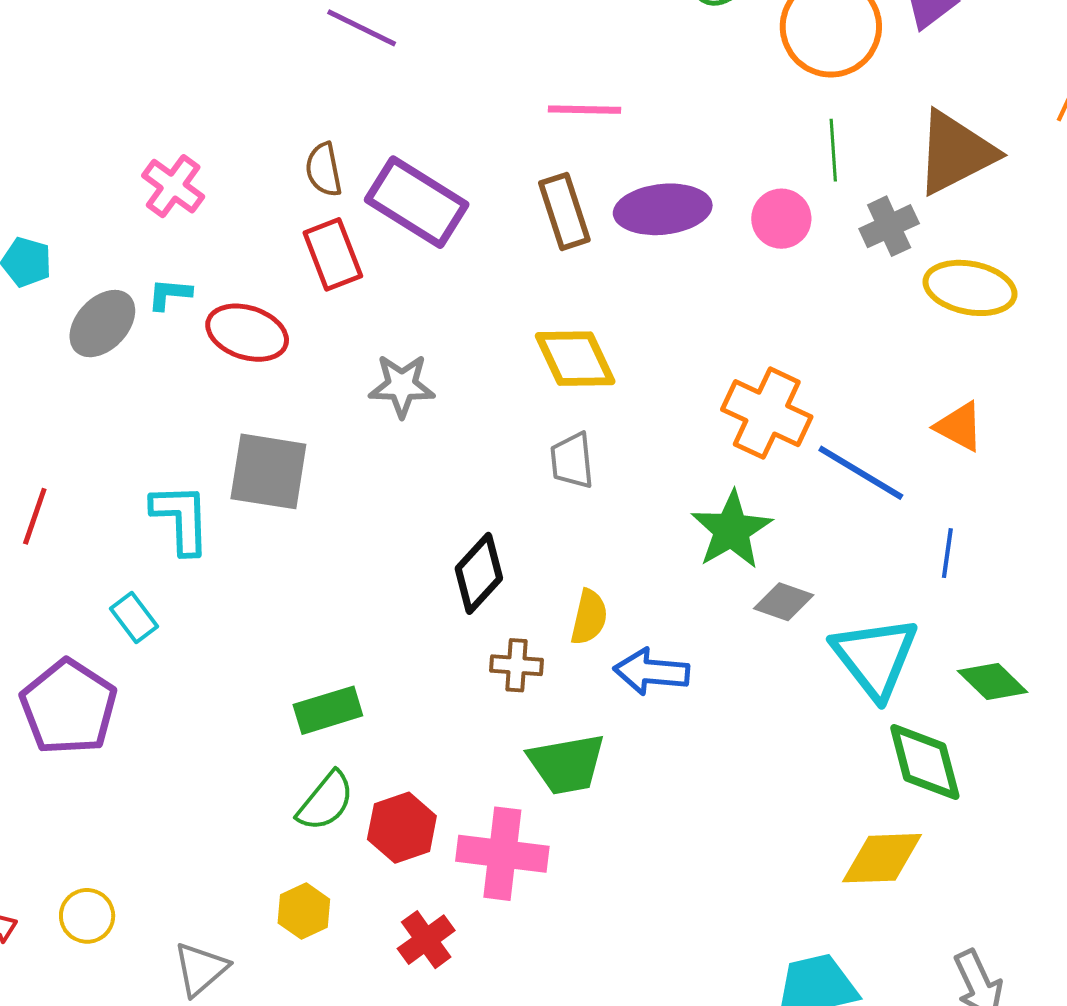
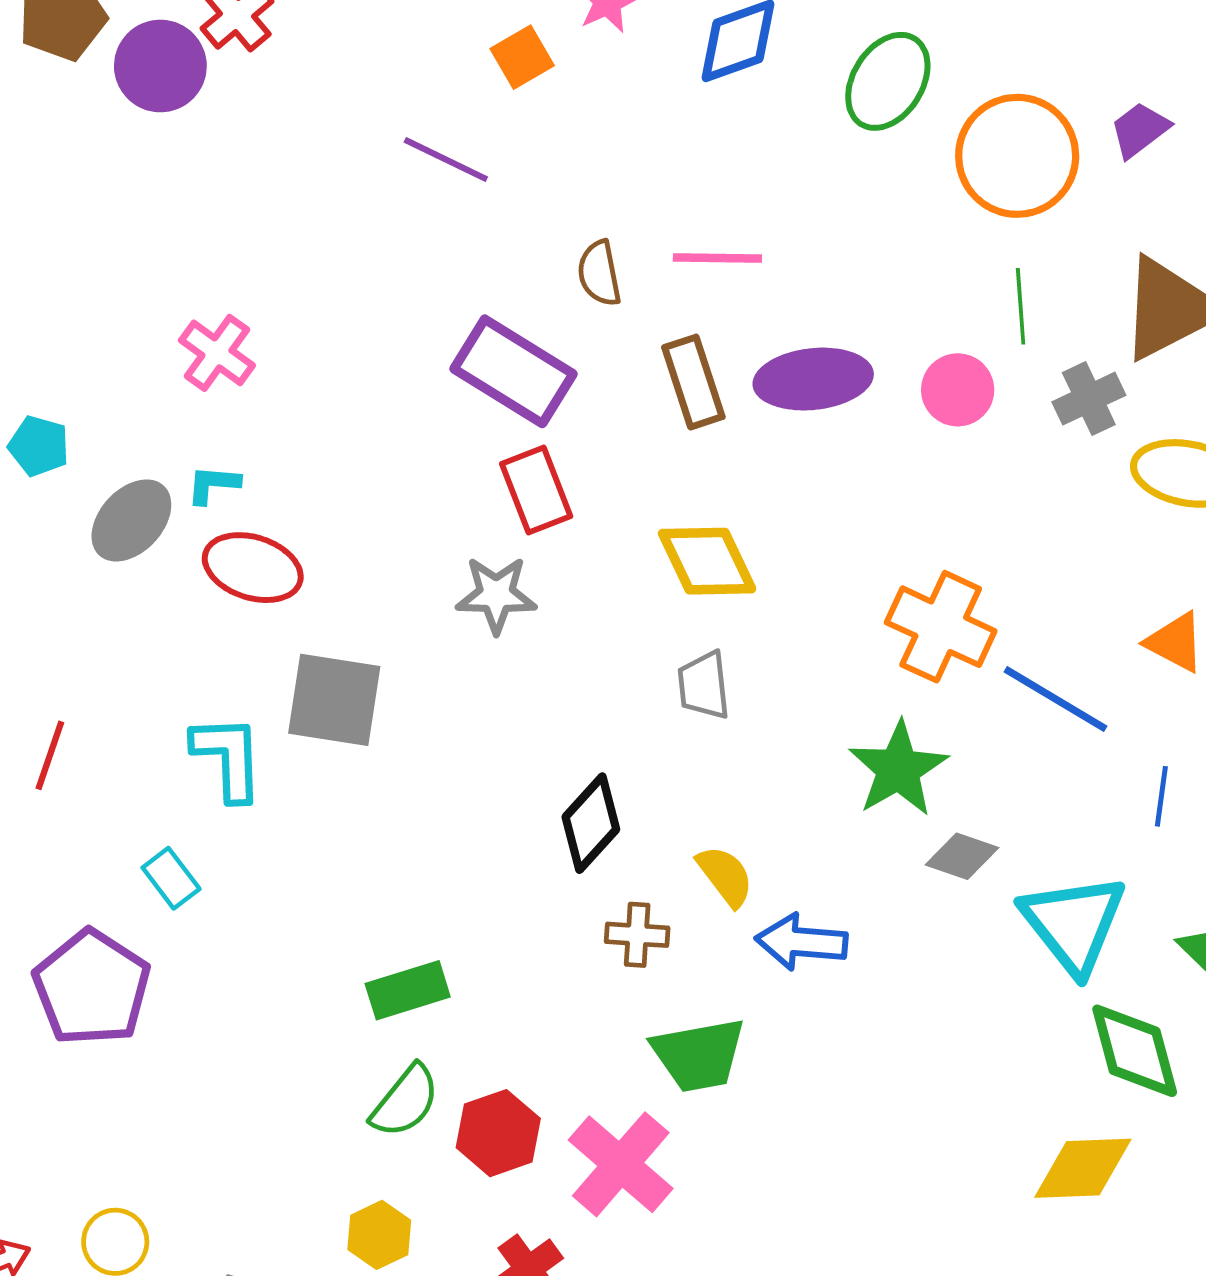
brown semicircle: (324, 170) -> (599, 273), moved
red rectangle: (333, 254) -> (536, 490), moved
red ellipse: (247, 333) -> (253, 568), moved
yellow semicircle: (589, 617) -> (725, 876), turned -50
pink cross: (502, 854) -> (621, 1164), turned 34

